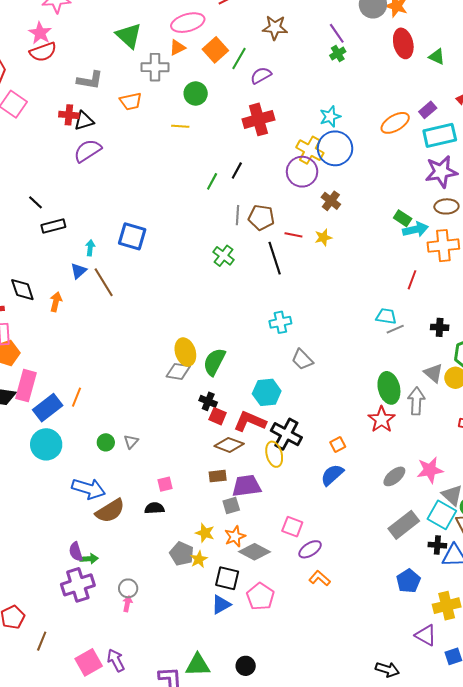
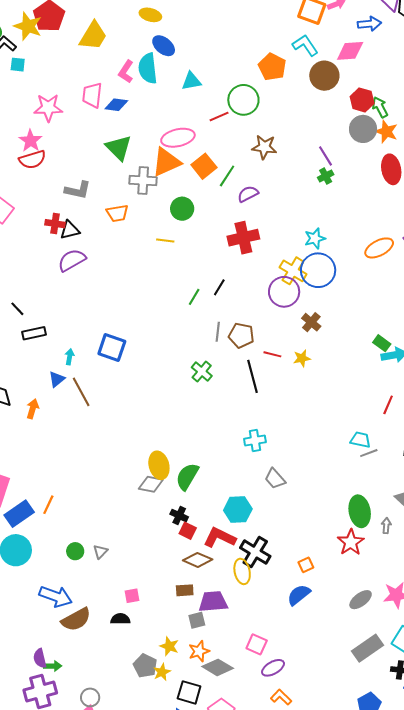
orange triangle: (177, 48) -> (166, 162), size x1.8
gray arrow: (416, 401) -> (386, 526), size x0.6

